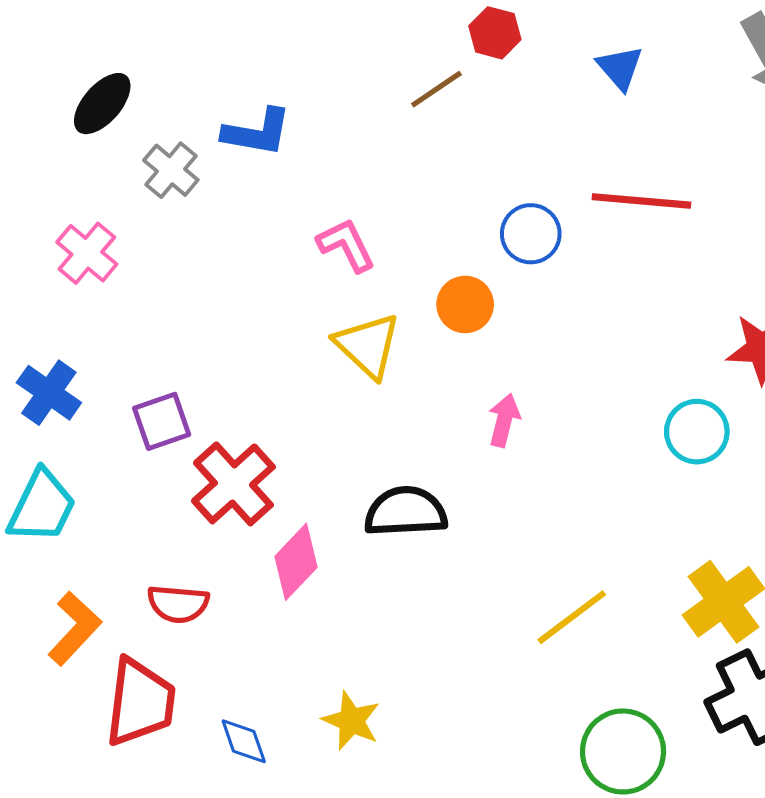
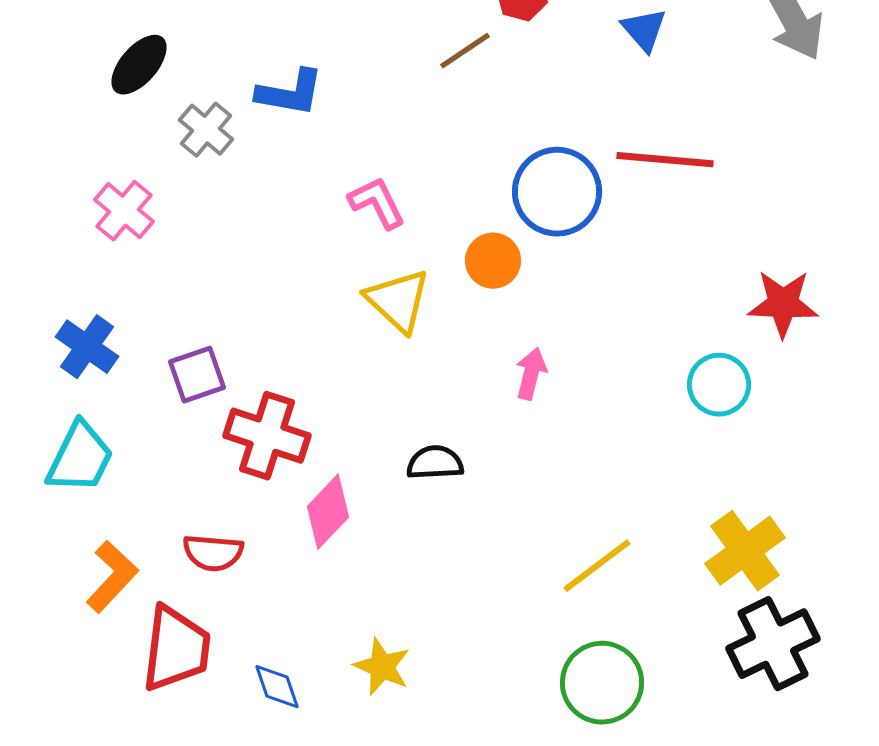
blue circle: (531, 234) -> (557, 192), size x1.5
red cross: (233, 484) -> (267, 436), turned -30
black semicircle: (406, 512) -> (435, 463), size x0.7
green circle: (623, 751) -> (602, 683), moved

